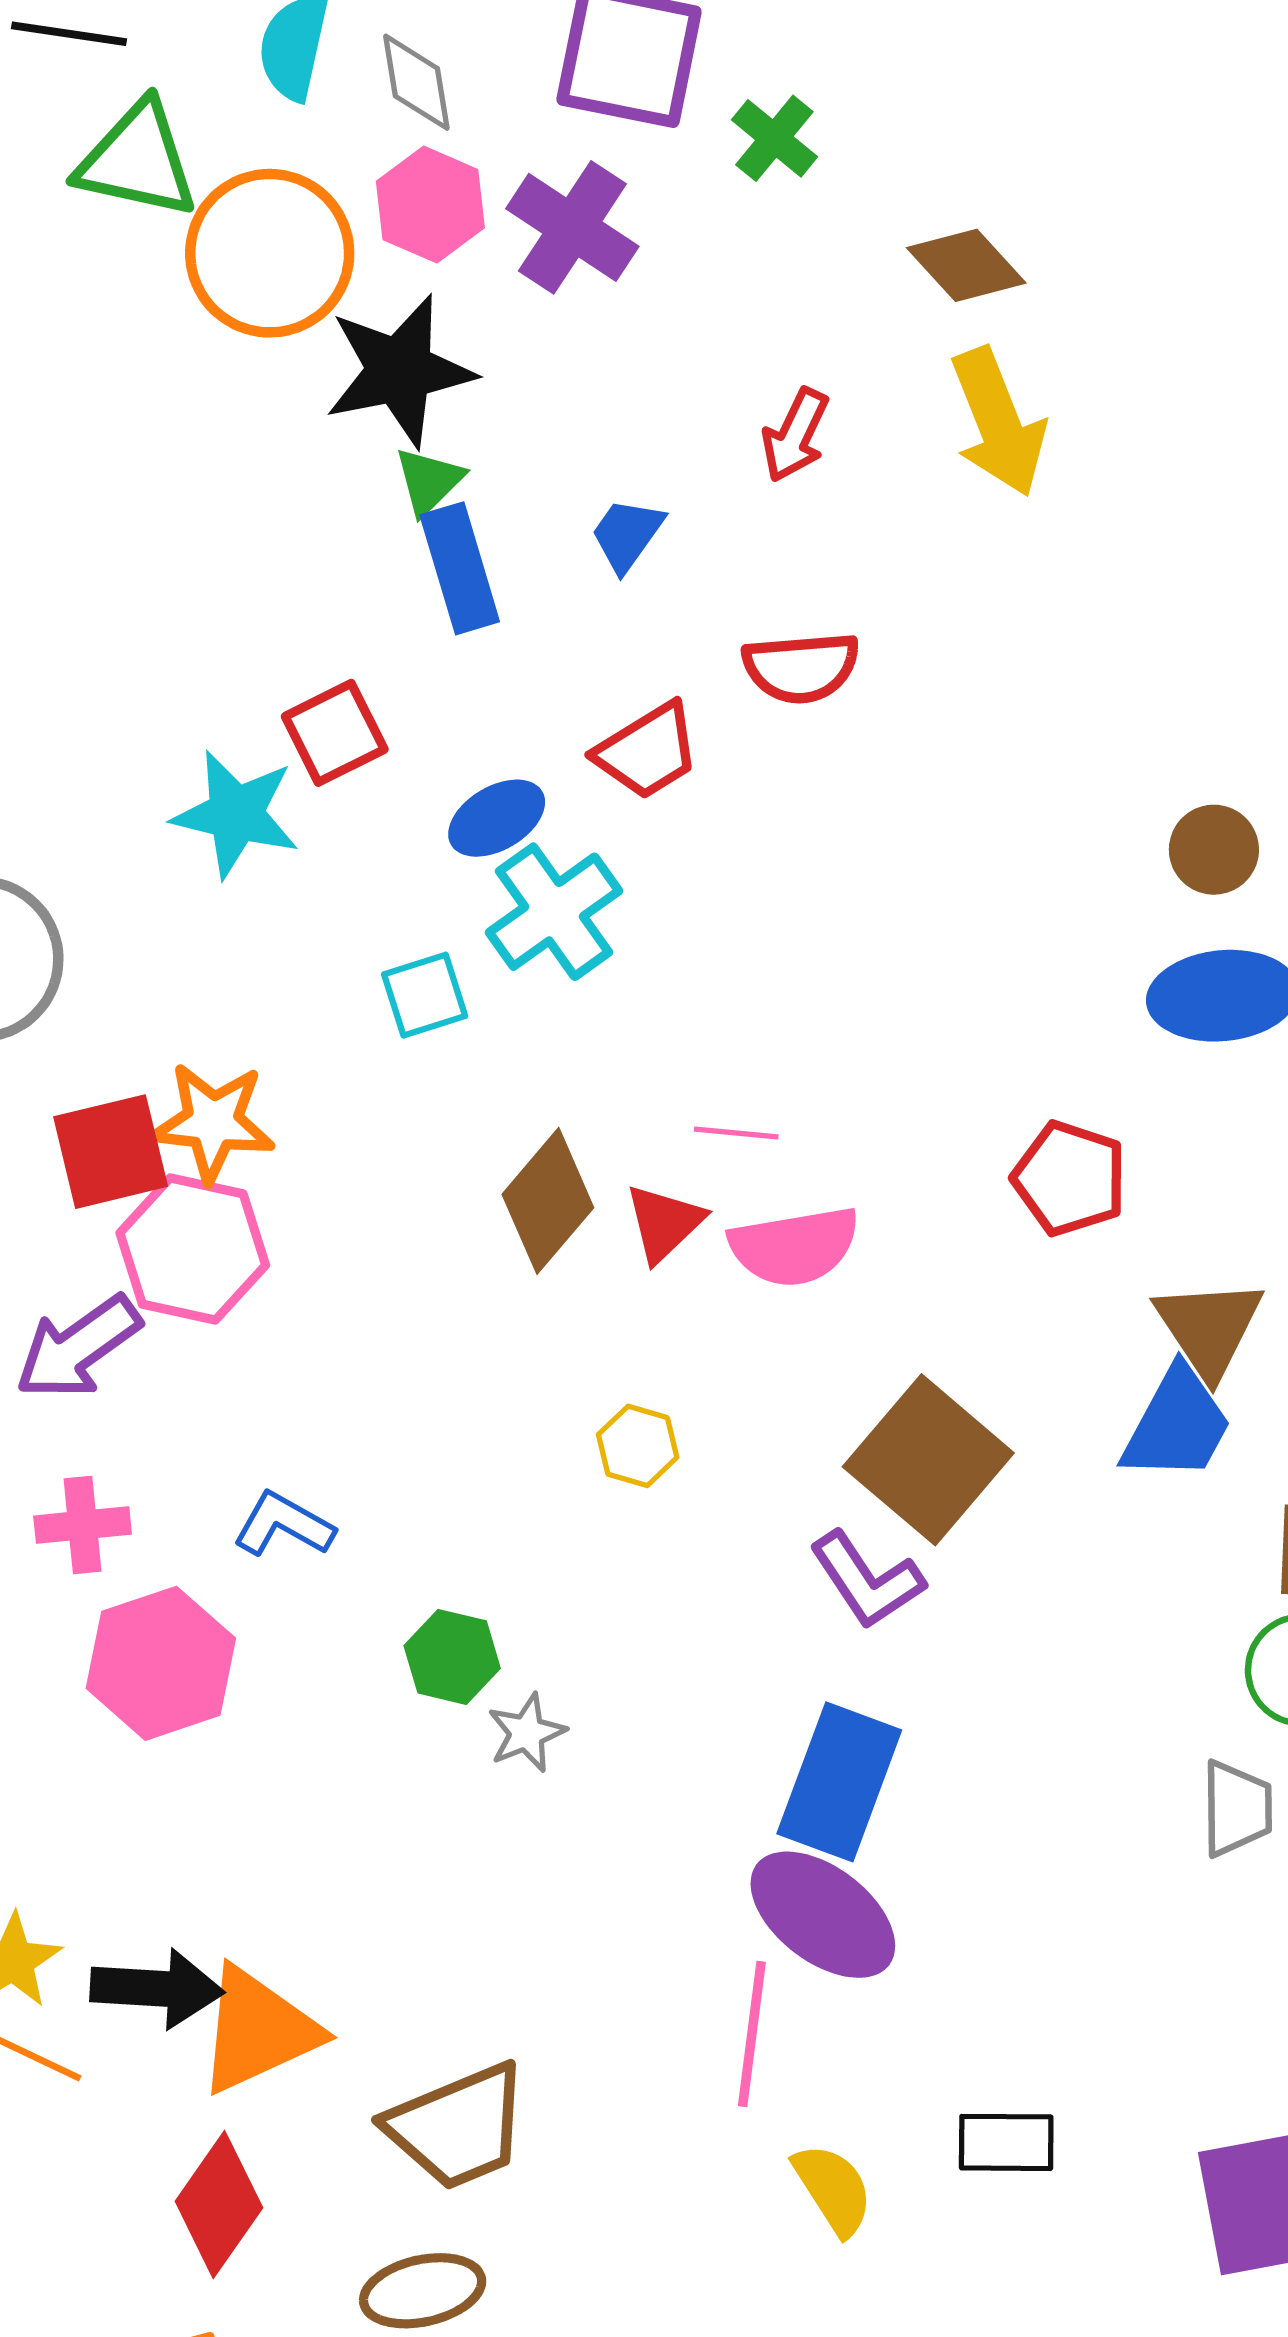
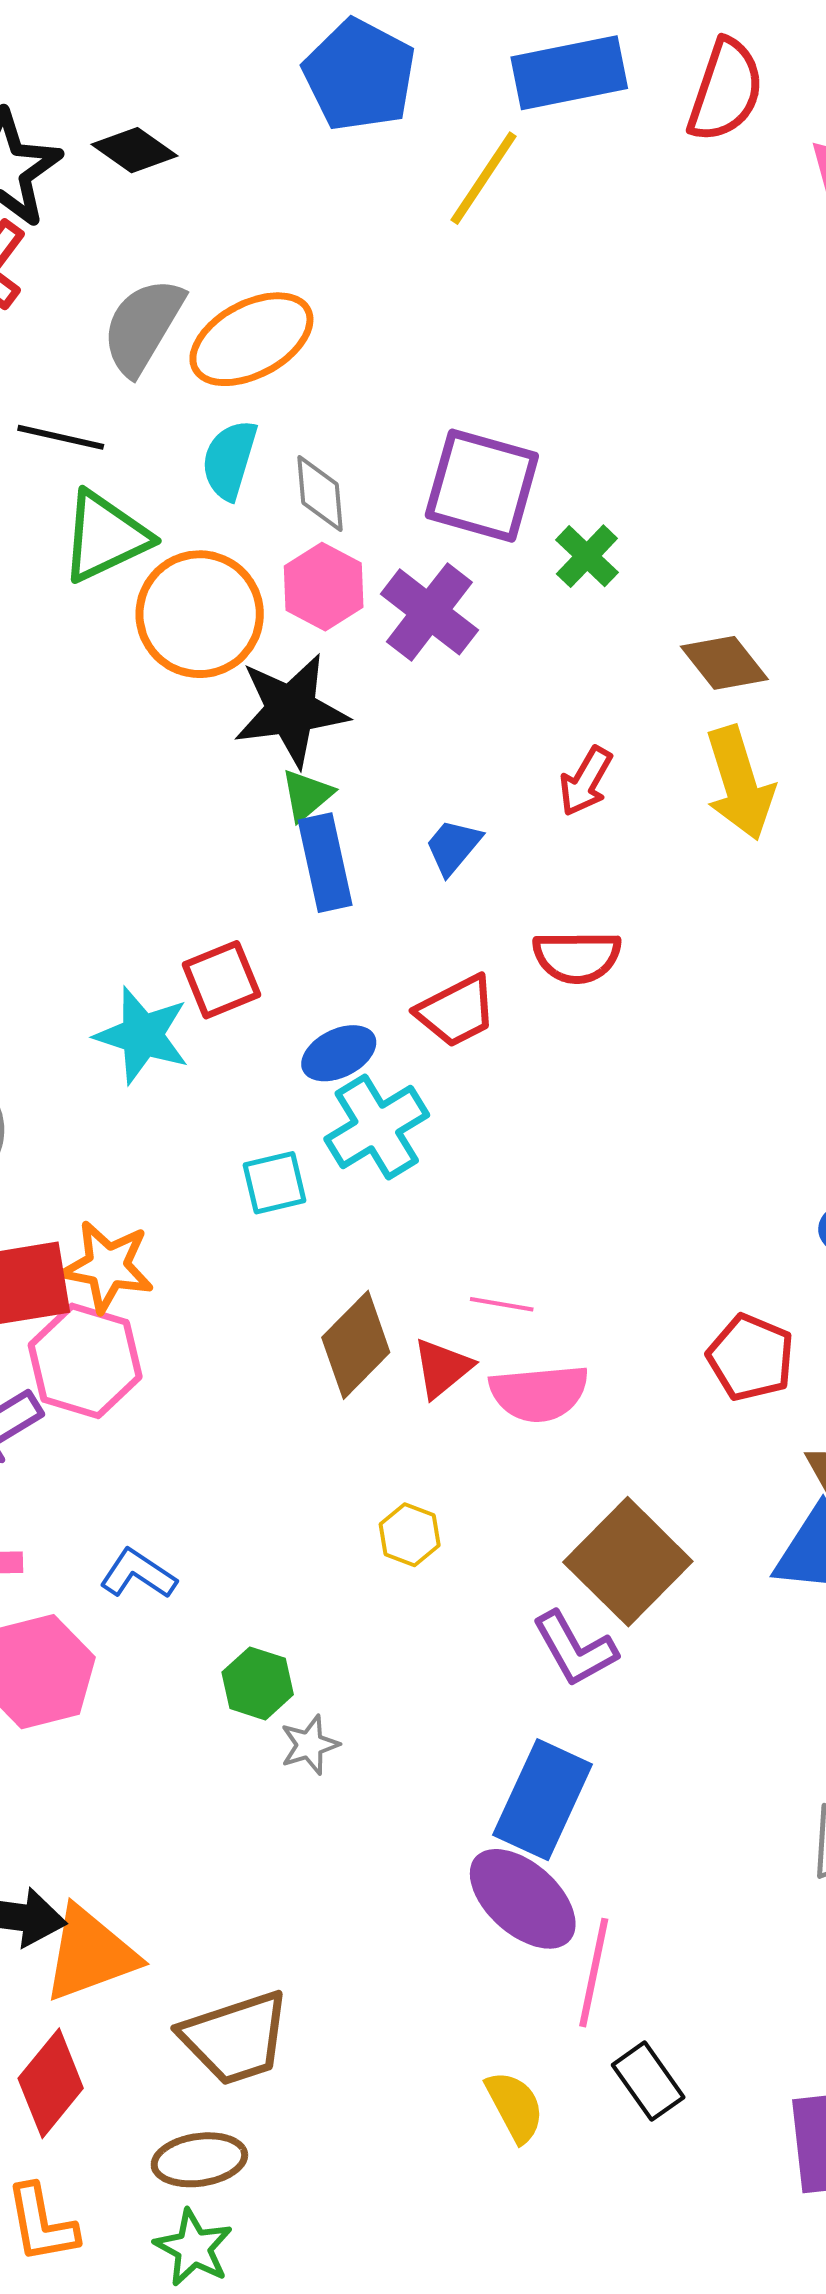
green triangle: (137, 160) -> (105, 537), turned -42
pink line: (752, 2034) -> (594, 1973), moved
black rectangle: (1006, 2142) -> (648, 2081), turned 50

